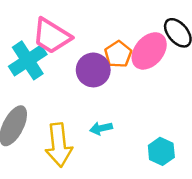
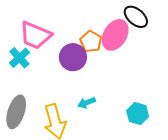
cyan cross: (28, 60) -> (19, 58), size x0.7

